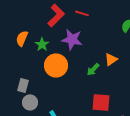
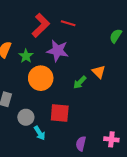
orange triangle: (111, 59) -> (99, 72), turned -40
gray circle: (30, 102) -> (26, 117), moved
red square: (101, 102) -> (60, 113), moved

